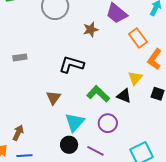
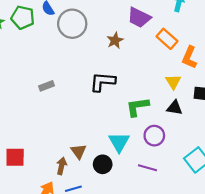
green L-shape: (98, 94) -> (137, 107), turned -40
black triangle: (124, 96) -> (175, 108), moved
brown triangle: (53, 98) -> (79, 151), moved
black circle: (69, 145) -> (103, 164), moved

